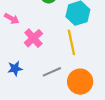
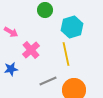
blue star: (15, 69) -> (11, 69), moved

